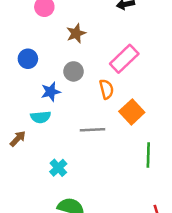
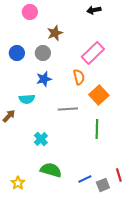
gray circle: (74, 71) -> (43, 53), moved
blue star: (51, 92) -> (44, 79), moved
green line: (148, 155) -> (97, 129), moved

